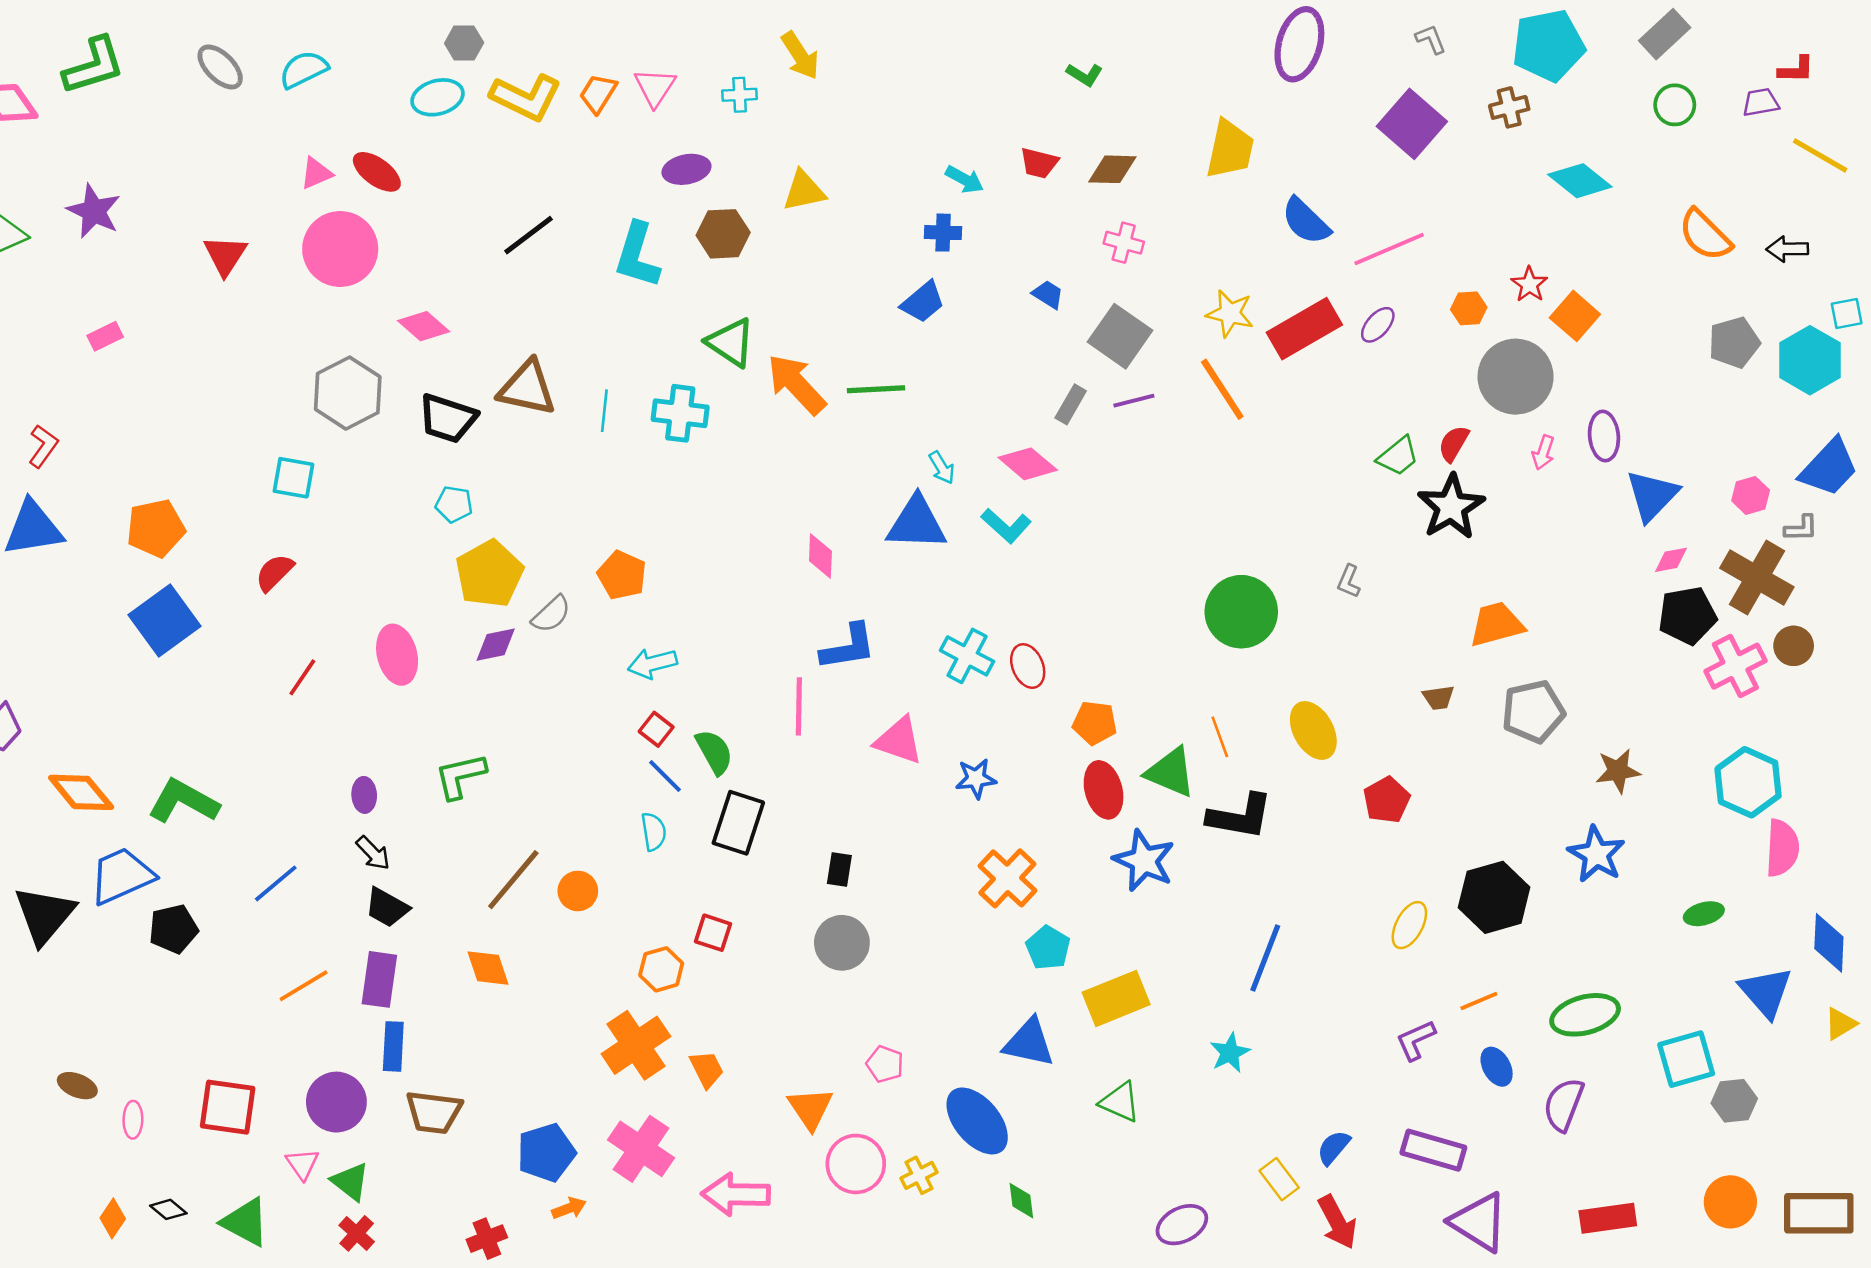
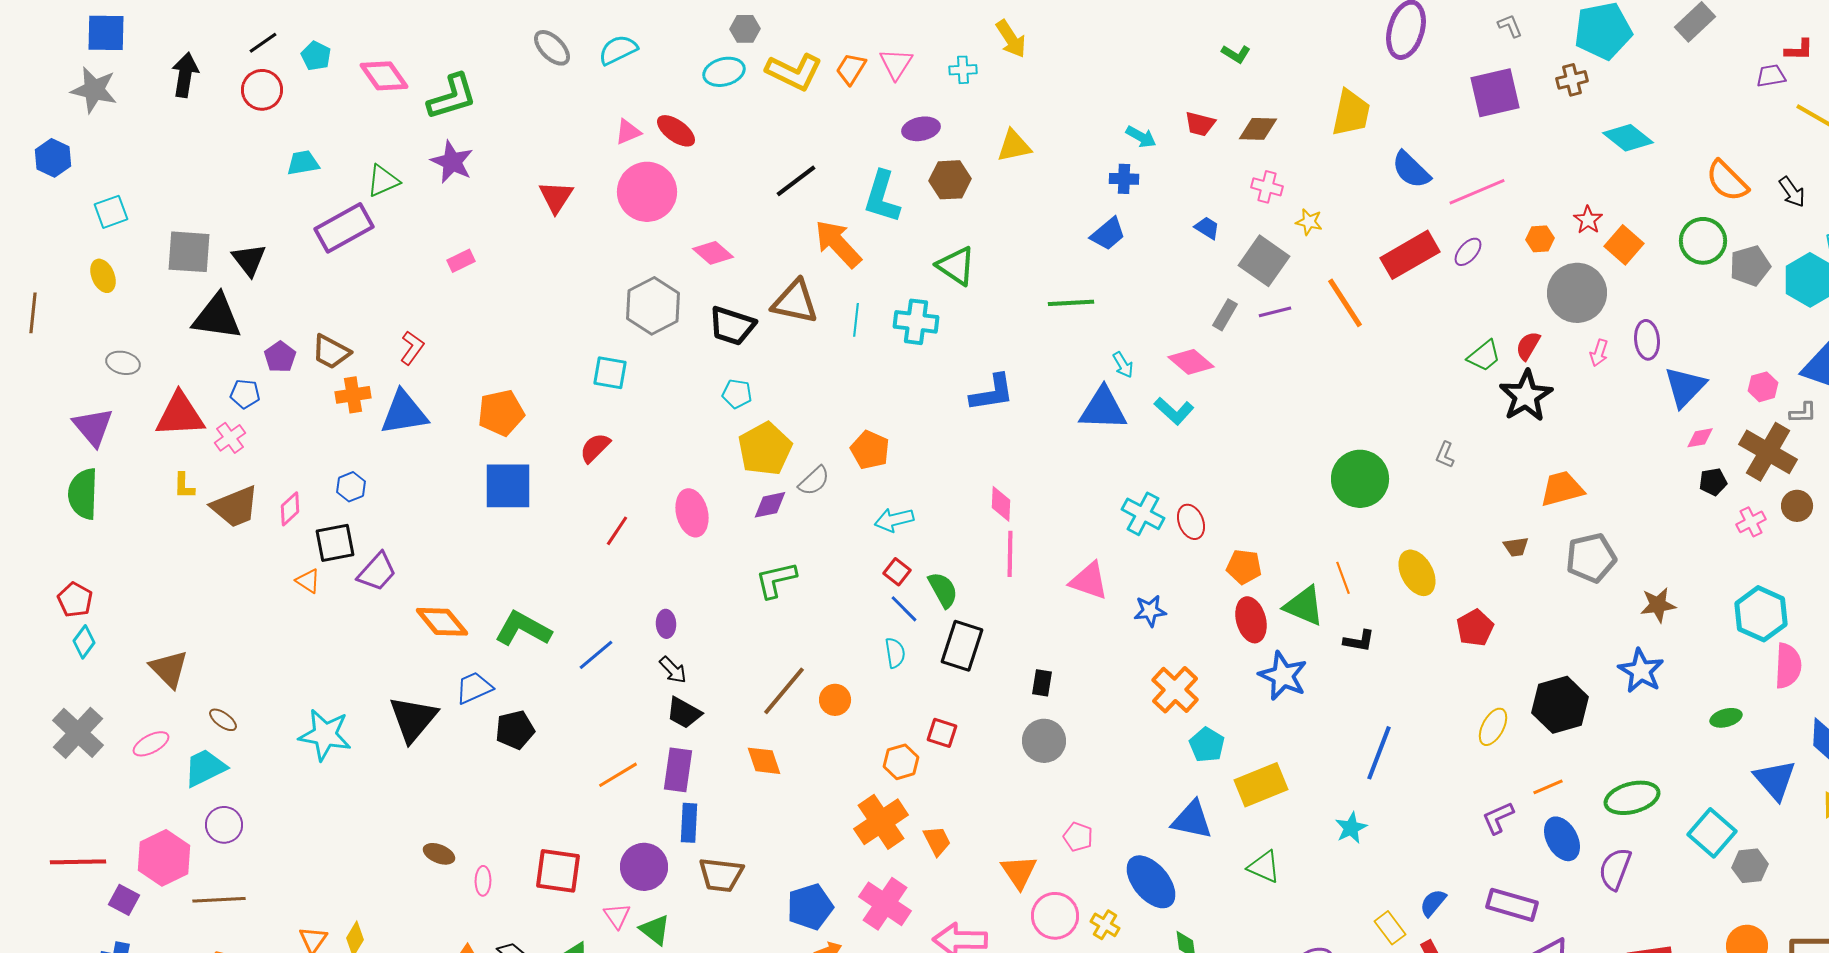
green L-shape: (94, 66) -> (452, 97), moved
green circle: (1675, 105) -> (1703, 241), moved, size x1.4
purple square: (1412, 124) -> (1495, 93), turned 36
black arrow: (1787, 249) -> (1792, 192), turned -124
yellow star: (1230, 313) -> (1309, 222), moved, size x0.7
orange arrow: (796, 384) -> (838, 244), moved
pink diamond: (820, 556) -> (1001, 504), moved
black pentagon: (1687, 615) -> (1713, 482), size x0.6
blue square: (165, 621) -> (508, 486), turned 36
blue L-shape: (848, 647) -> (992, 393), moved
pink cross: (1735, 666) -> (1751, 522), size x0.6
green L-shape: (460, 776) -> (776, 580), moved
black L-shape: (1240, 816) -> (1359, 641), size x0.6
blue trapezoid: (122, 876) -> (474, 688), size x0.7
blue line: (276, 883) -> (596, 655), moved
cyan square: (1686, 1059) -> (1712, 833), turned -33
blue ellipse: (1497, 1067) -> (1562, 839), size x1.4
yellow cross: (919, 1175) -> (1105, 925), turned -32

